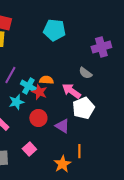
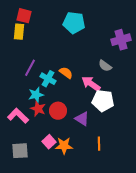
orange semicircle: (46, 80) -> (66, 73), turned 32
red star: (39, 92) -> (38, 109), moved
white pentagon: (83, 108) -> (103, 101), turned 30
orange star: (62, 164) -> (64, 146), moved, turned 30

